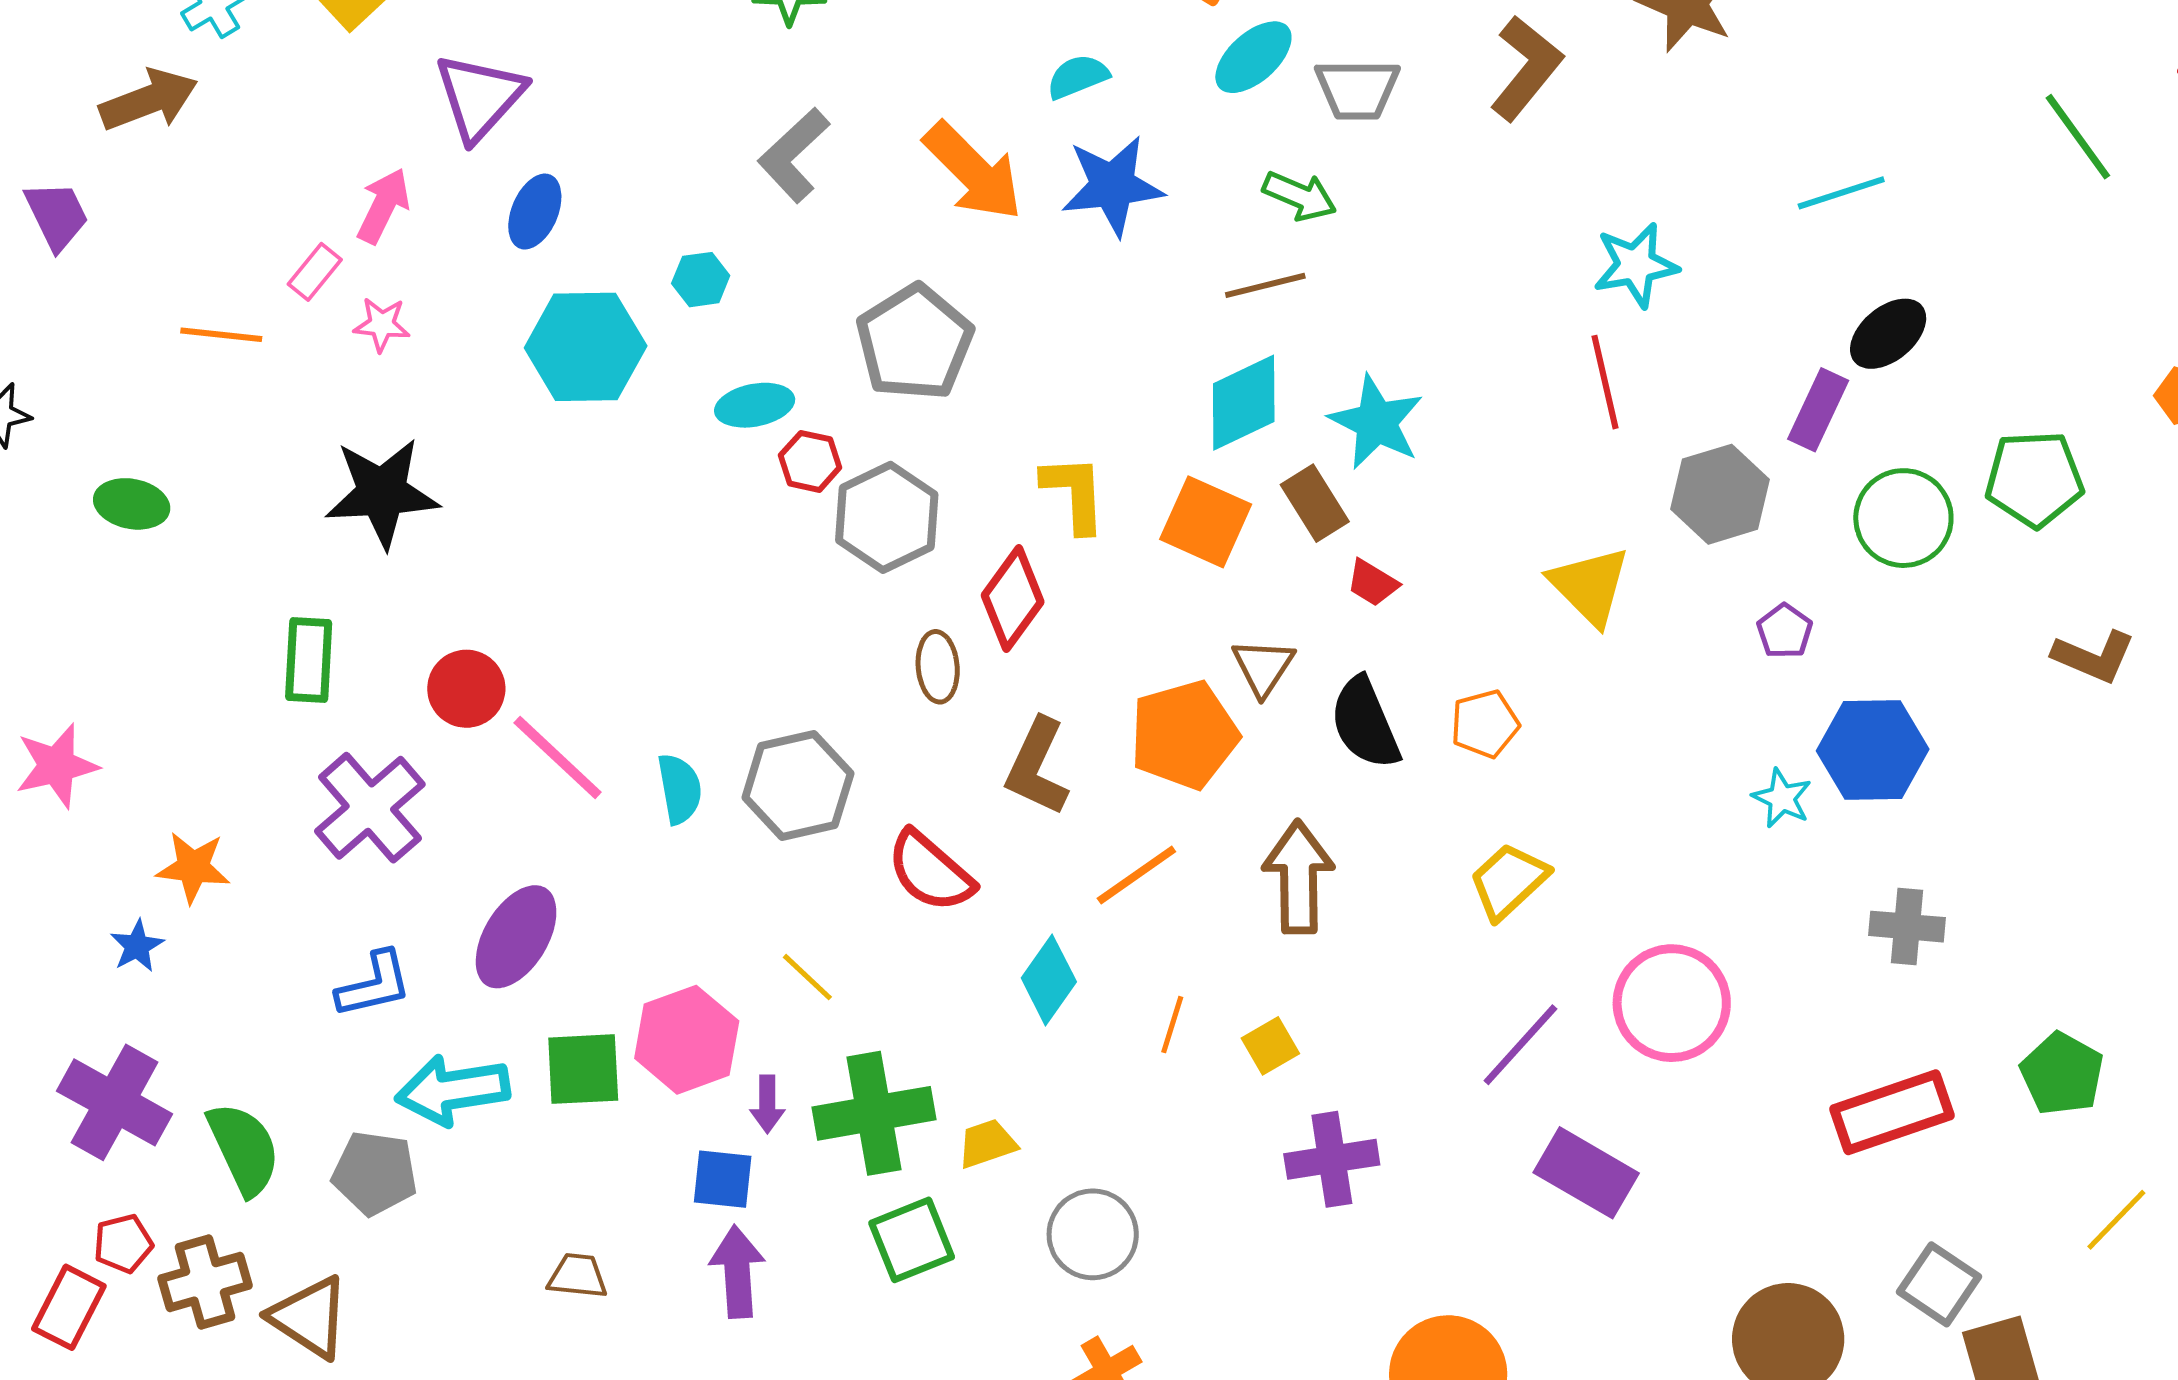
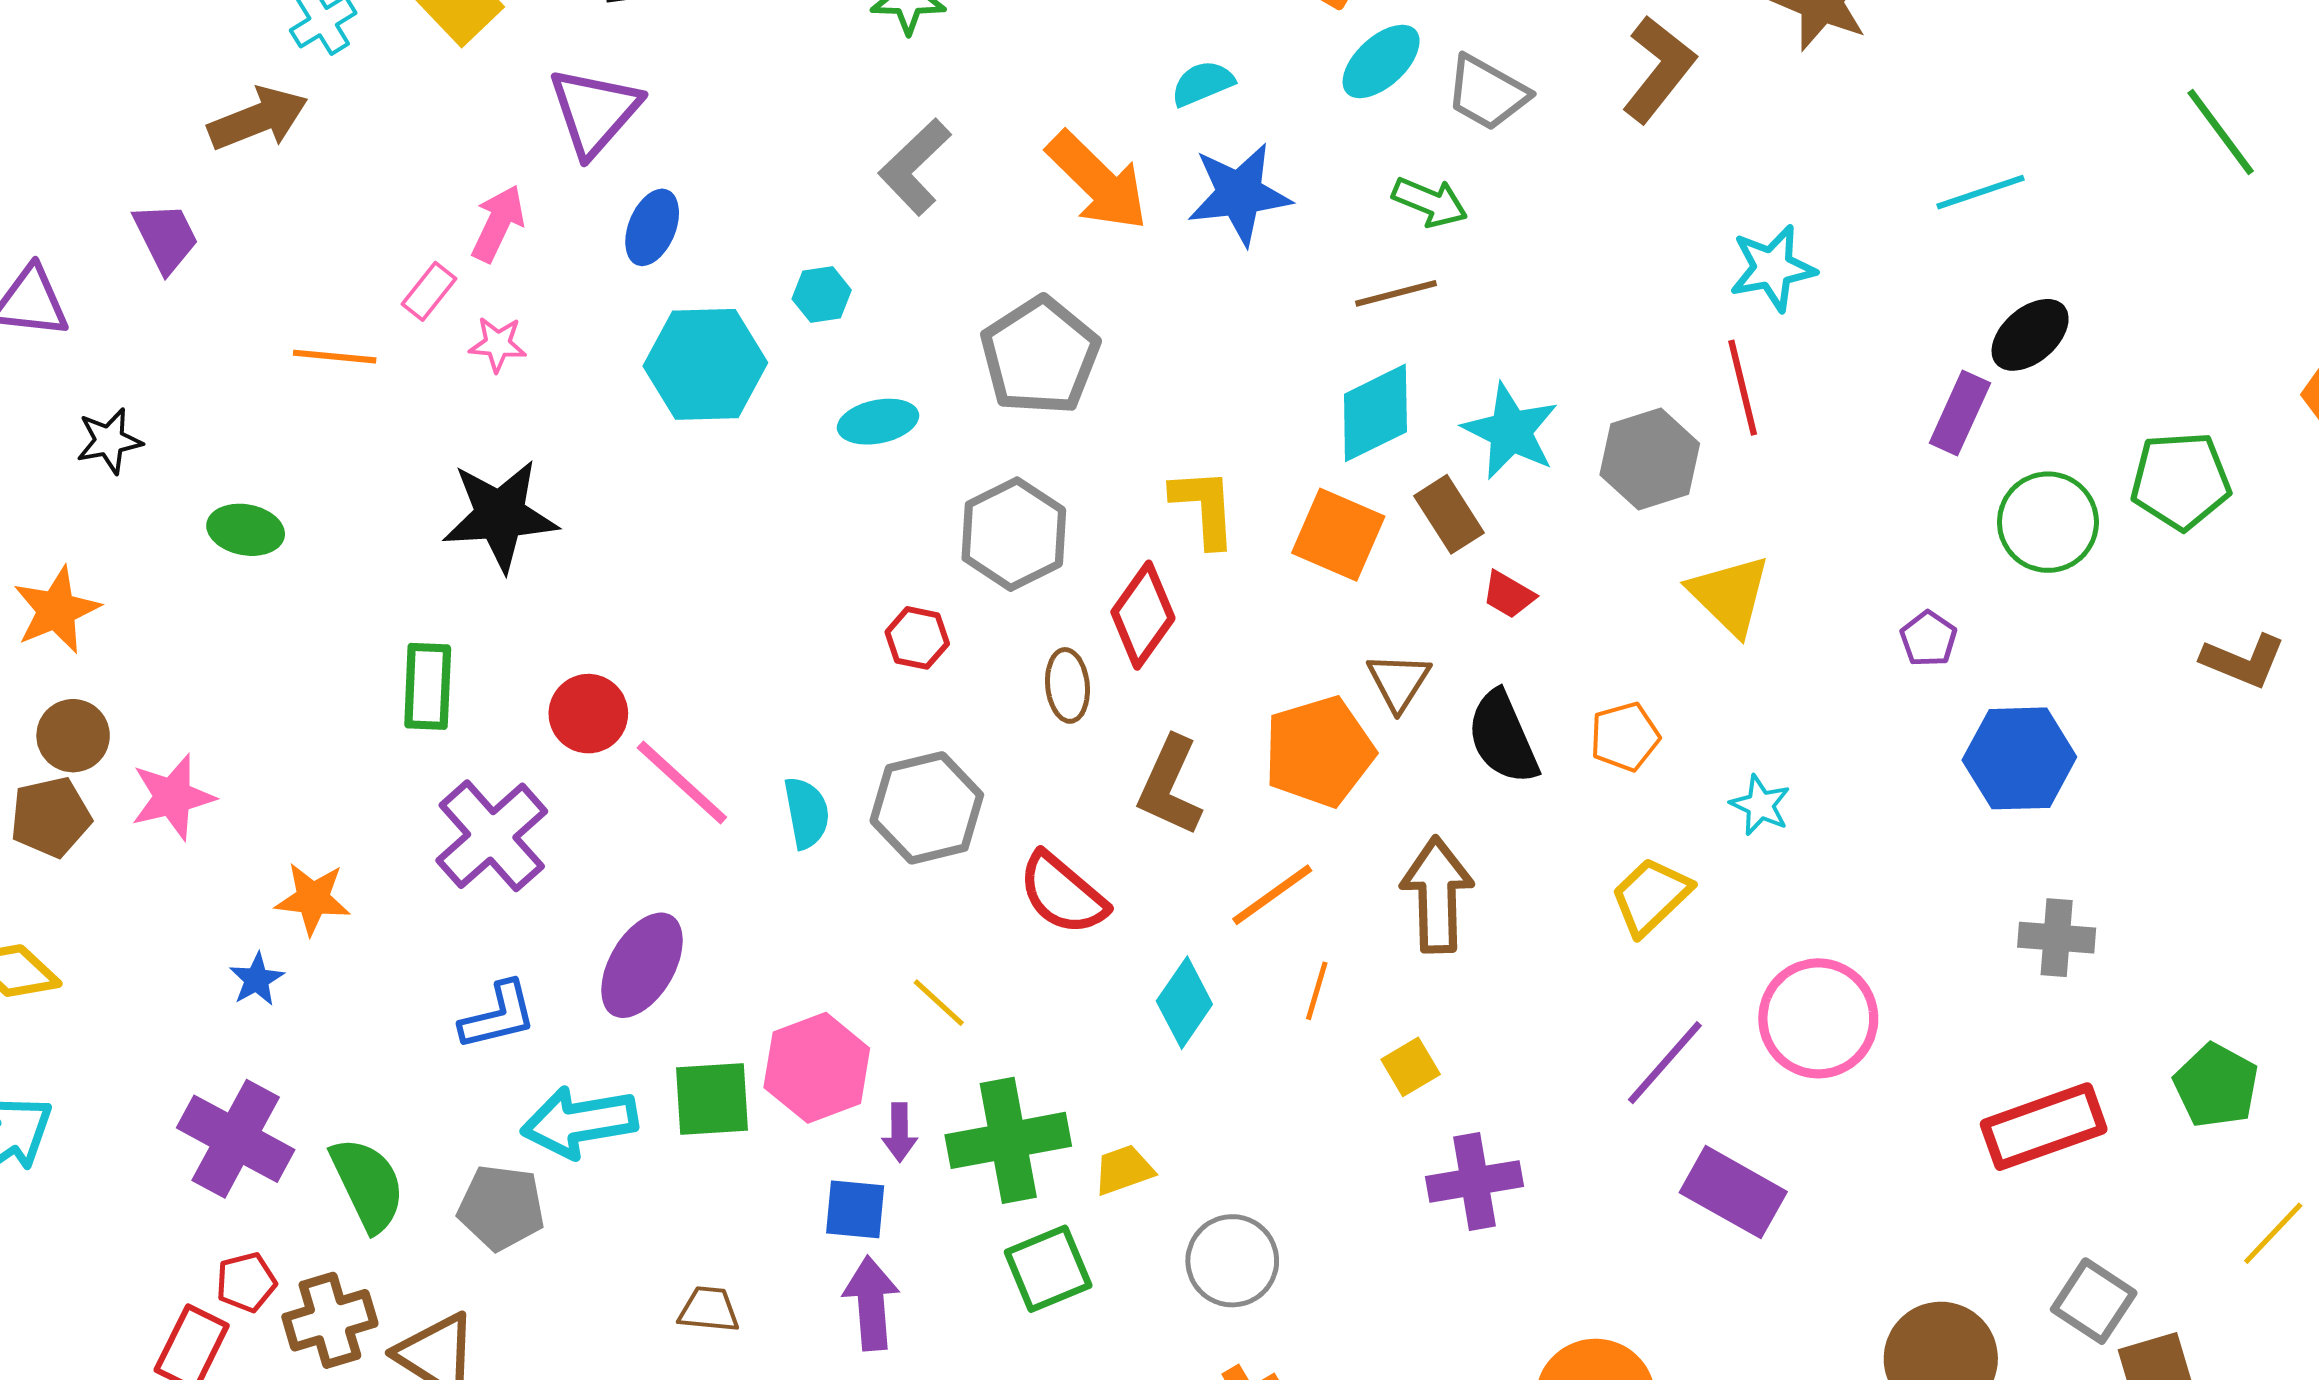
gray trapezoid: (1357, 89) -> (1487, 93), turned 30
red hexagon: (810, 461) -> (917, 638), moved
gray hexagon: (1720, 494) -> (1650, 459), moved
cyan star: (1782, 798) -> (1760, 805), moved
orange line: (1172, 1025) -> (1317, 991), moved

